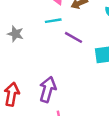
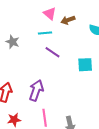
purple line: (74, 37) -> (52, 52), moved

